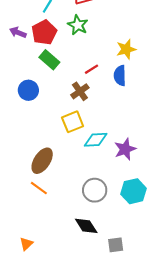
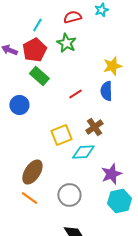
red line: (91, 69) -> (75, 94), moved
brown cross: (80, 91) -> (94, 127), moved
purple star: (125, 149) -> (111, 174), moved
gray circle: (95, 190) -> (69, 195), moved

